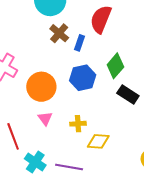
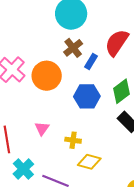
orange circle: (41, 87) -> (47, 76), moved

